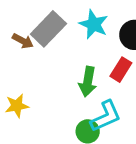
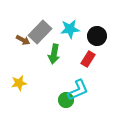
cyan star: (94, 24) -> (70, 29), turned -30
green arrow: (88, 82) -> (54, 54), moved

